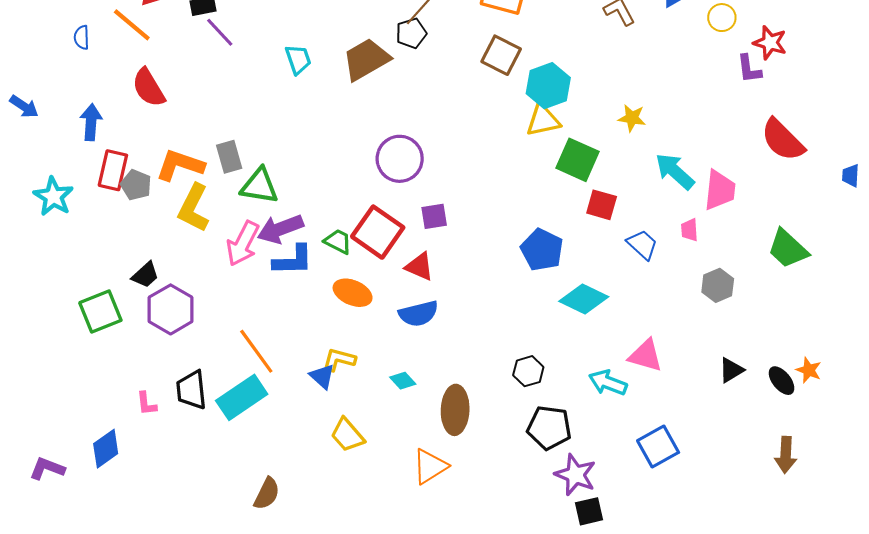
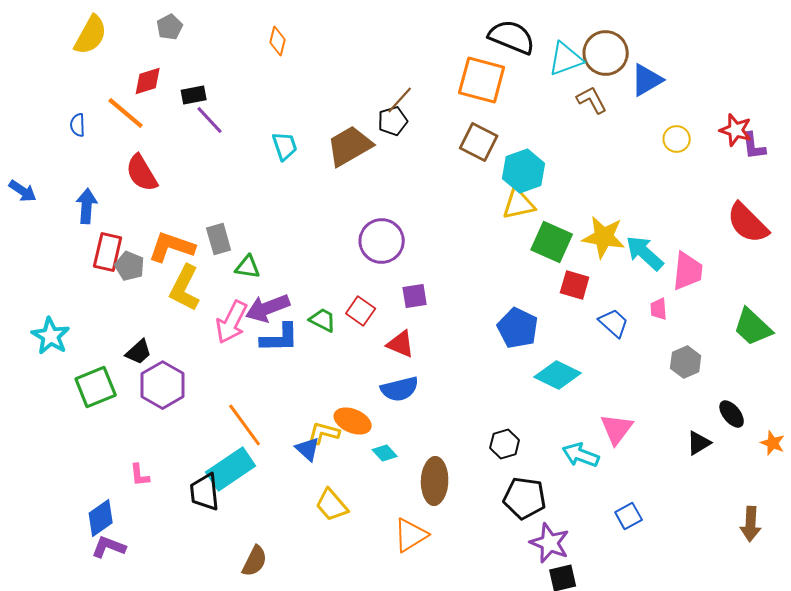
yellow circle: (722, 18) -> (677, 139), moved
purple L-shape: (749, 69) -> (754, 146), moved
yellow star: (632, 118) -> (604, 237), moved, size x1.6
green triangle: (259, 186) -> (248, 267), size x0.7
cyan star: (53, 196) -> (51, 336), moved
red square: (378, 232) -> (361, 311), size x0.6
orange ellipse: (353, 293) -> (353, 421), moved
pink triangle: (646, 355) -> (617, 429), turned 51
black ellipse: (782, 381) -> (732, 414), moved
black trapezoid: (191, 390) -> (205, 492), moved
blue square: (658, 446) -> (629, 516), size x0.7
purple L-shape: (47, 468) -> (109, 547), moved

